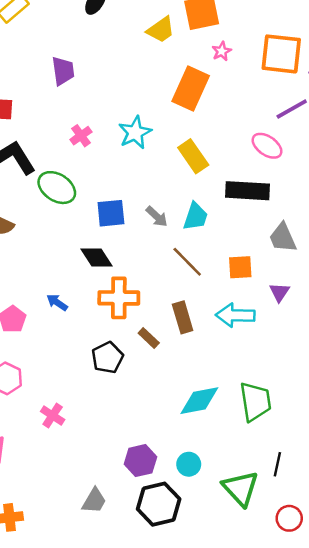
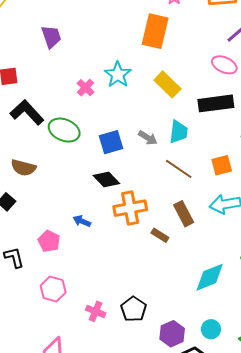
pink cross: (81, 136) -> (86, 88), moved
black pentagon: (107, 358) -> (134, 309), moved

